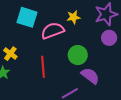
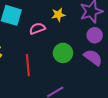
pink semicircle: (53, 31) -> (37, 29), size x0.7
purple semicircle: (90, 76) -> (93, 58), moved

